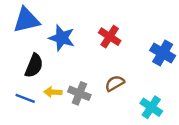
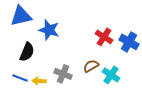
red cross: (110, 37) -> (104, 37), moved
yellow arrow: (53, 92) -> (39, 81), moved
cyan cross: (151, 107) -> (111, 75), moved

